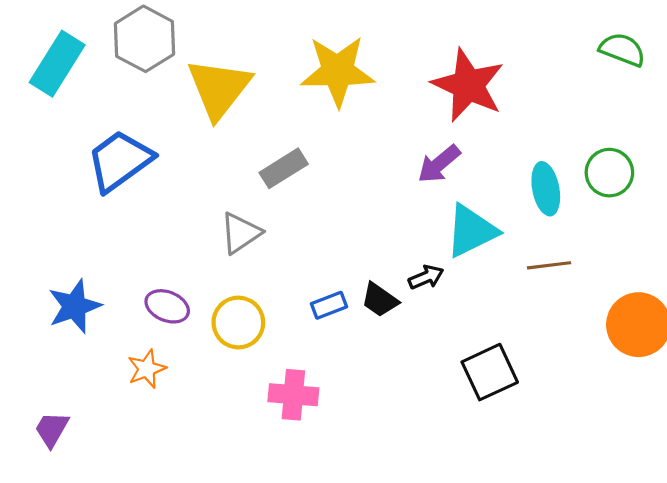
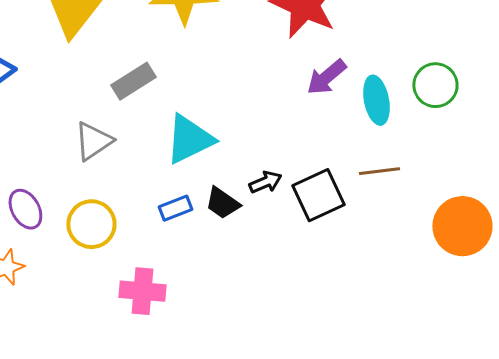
purple arrow: (439, 164) -> (326, 77), moved
cyan triangle: (471, 231) -> (189, 139), moved
purple ellipse: (167, 306) -> (25, 209), turned 39
black square: (490, 372) -> (318, 195), moved

